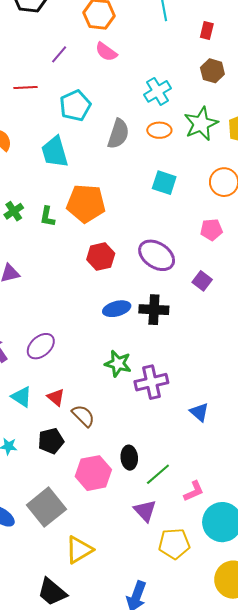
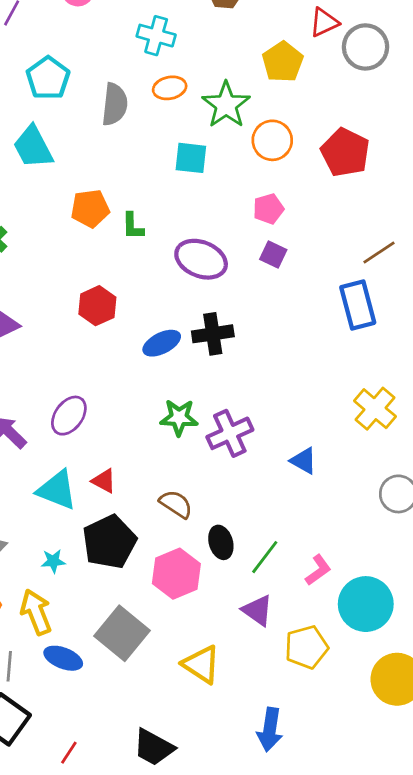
cyan cross: (158, 91) -> (156, 36), turned -32
green star: (201, 124) -> (226, 105), moved
orange pentagon: (86, 204) -> (90, 208), size x0.7
green L-shape: (47, 217) -> (133, 226), moved
red hexagon: (101, 257) -> (97, 306), moved
purple square: (202, 281) -> (273, 254), moved
cyan triangle: (22, 397) -> (57, 490), size x1.4
brown semicircle: (83, 416) -> (176, 504), moved
black pentagon: (51, 441) -> (109, 542), size x1.5
yellow triangle: (79, 550) -> (201, 664), moved, turned -44

